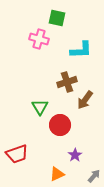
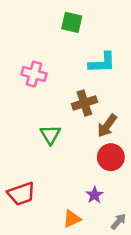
pink cross: (39, 39) -> (34, 74), moved
red circle: (60, 125) -> (111, 157), moved

